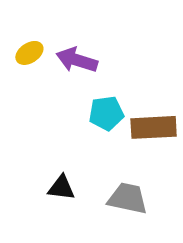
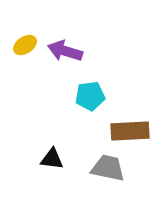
brown rectangle: (154, 127) -> (130, 131), moved

